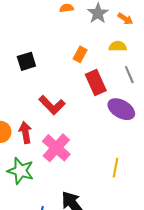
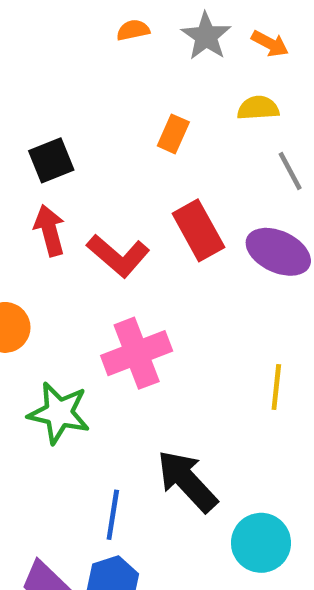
red rectangle: (96, 83) -> (198, 230), moved
red arrow: (25, 133) -> (50, 230), moved
pink cross: (56, 148) -> (137, 353), turned 32

